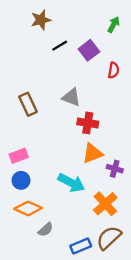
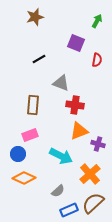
black line: (60, 46) -> (39, 59), moved
purple square: (89, 50) -> (76, 43), turned -30
brown rectangle: (28, 104) -> (33, 105), moved, turned 30
pink rectangle: (19, 156) -> (30, 135), moved
gray semicircle: (46, 230) -> (58, 191), moved

